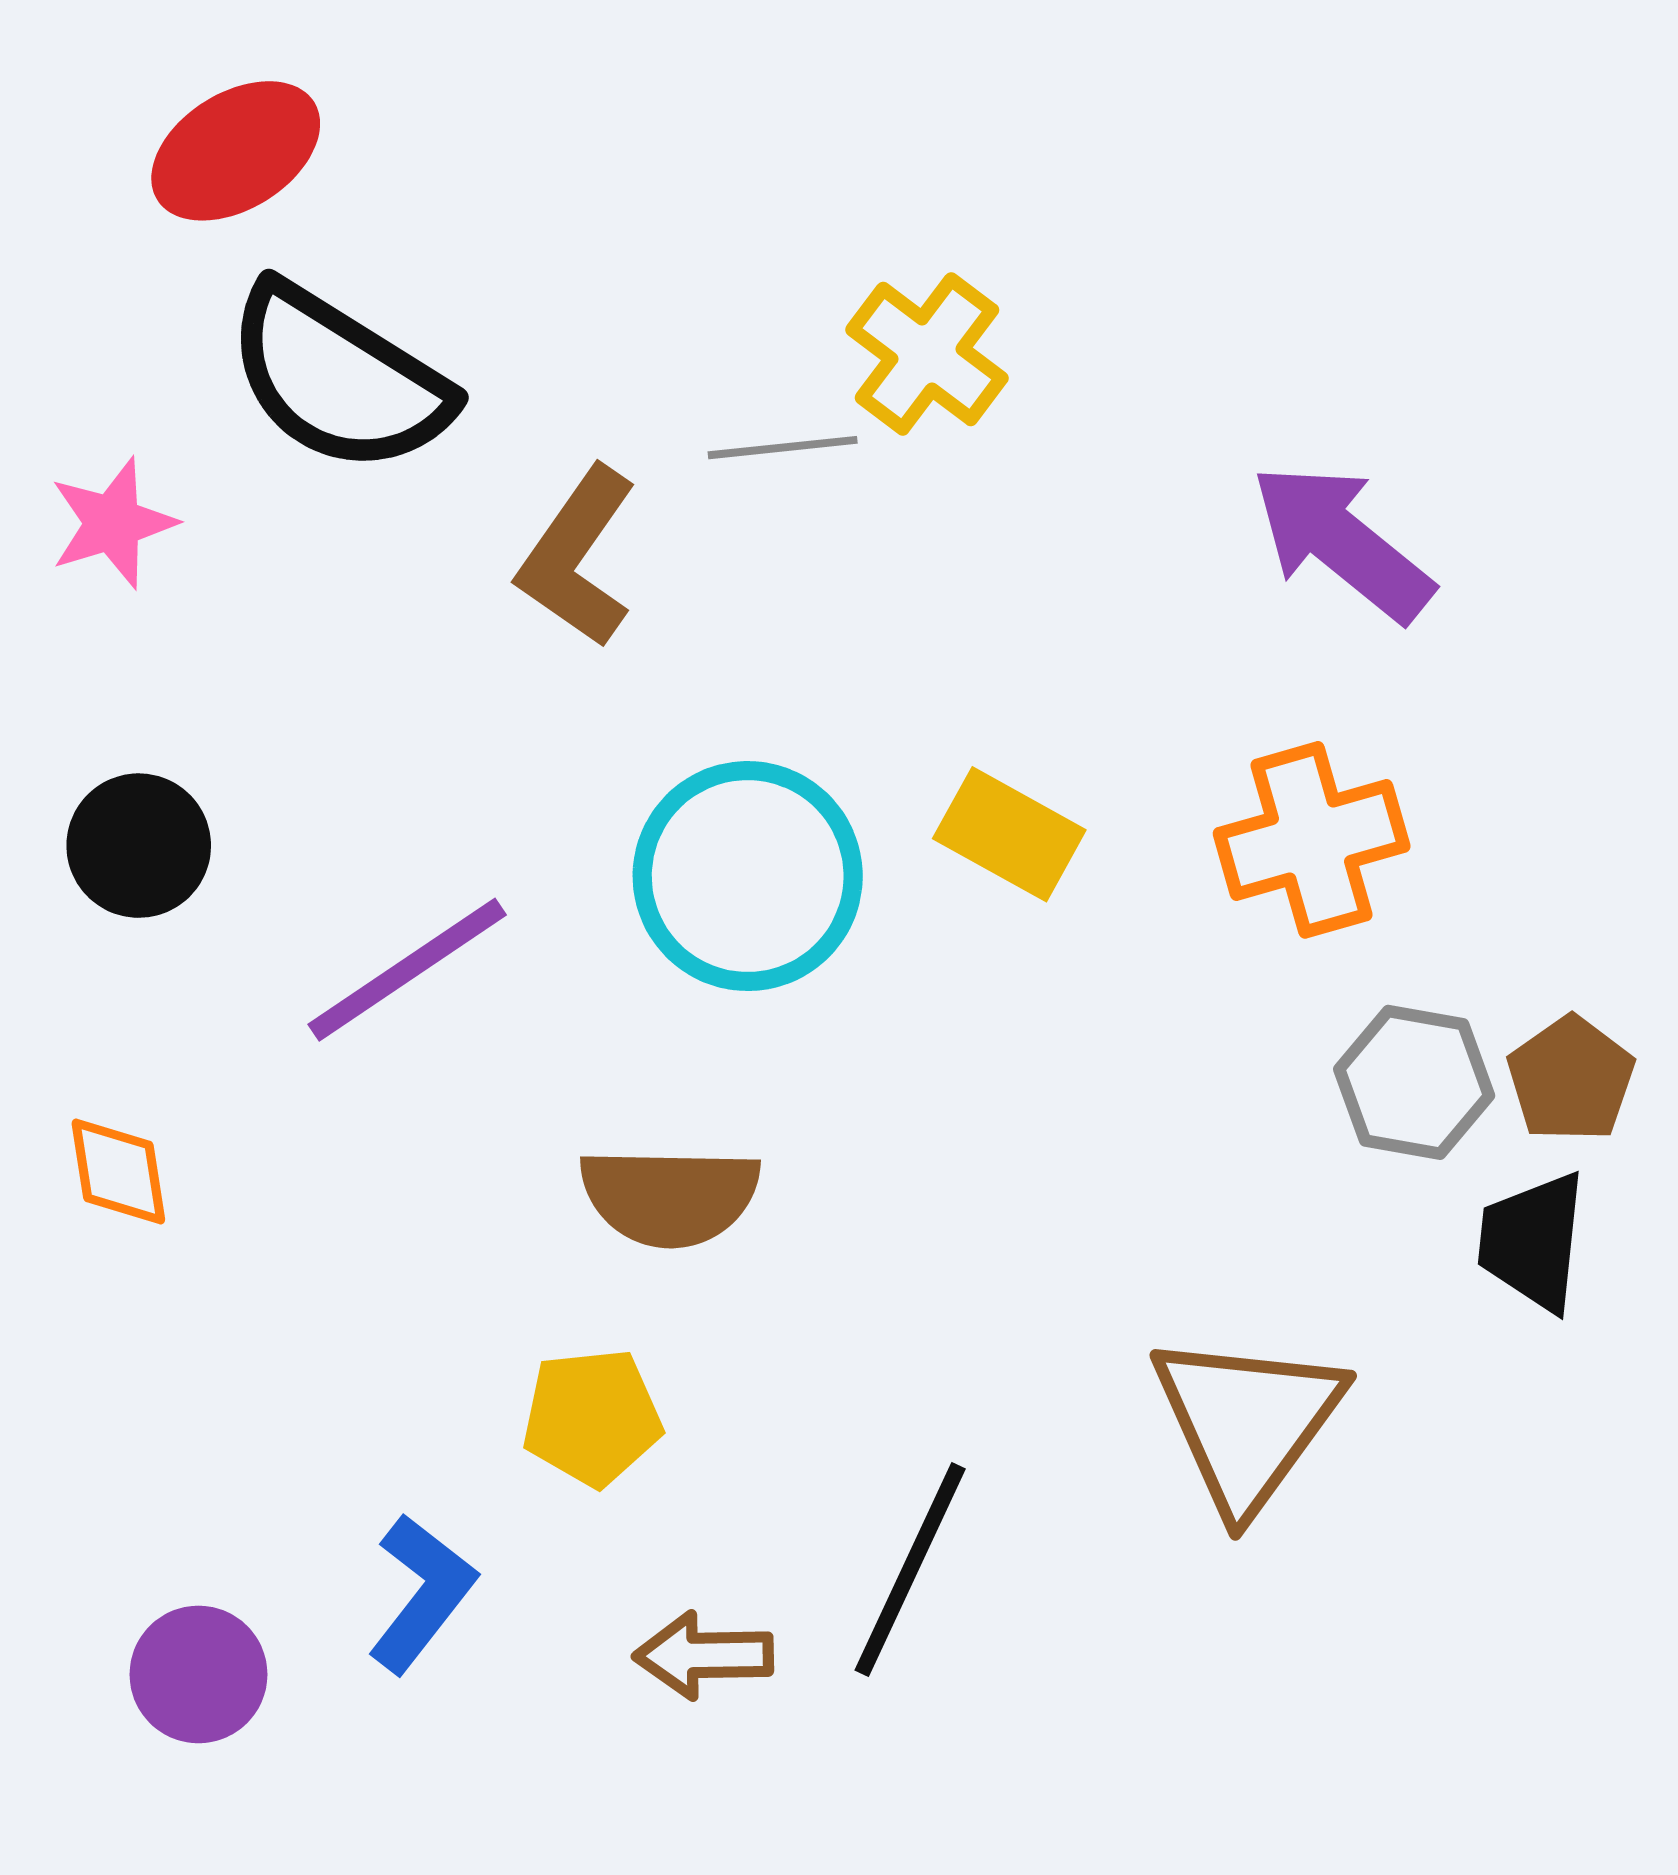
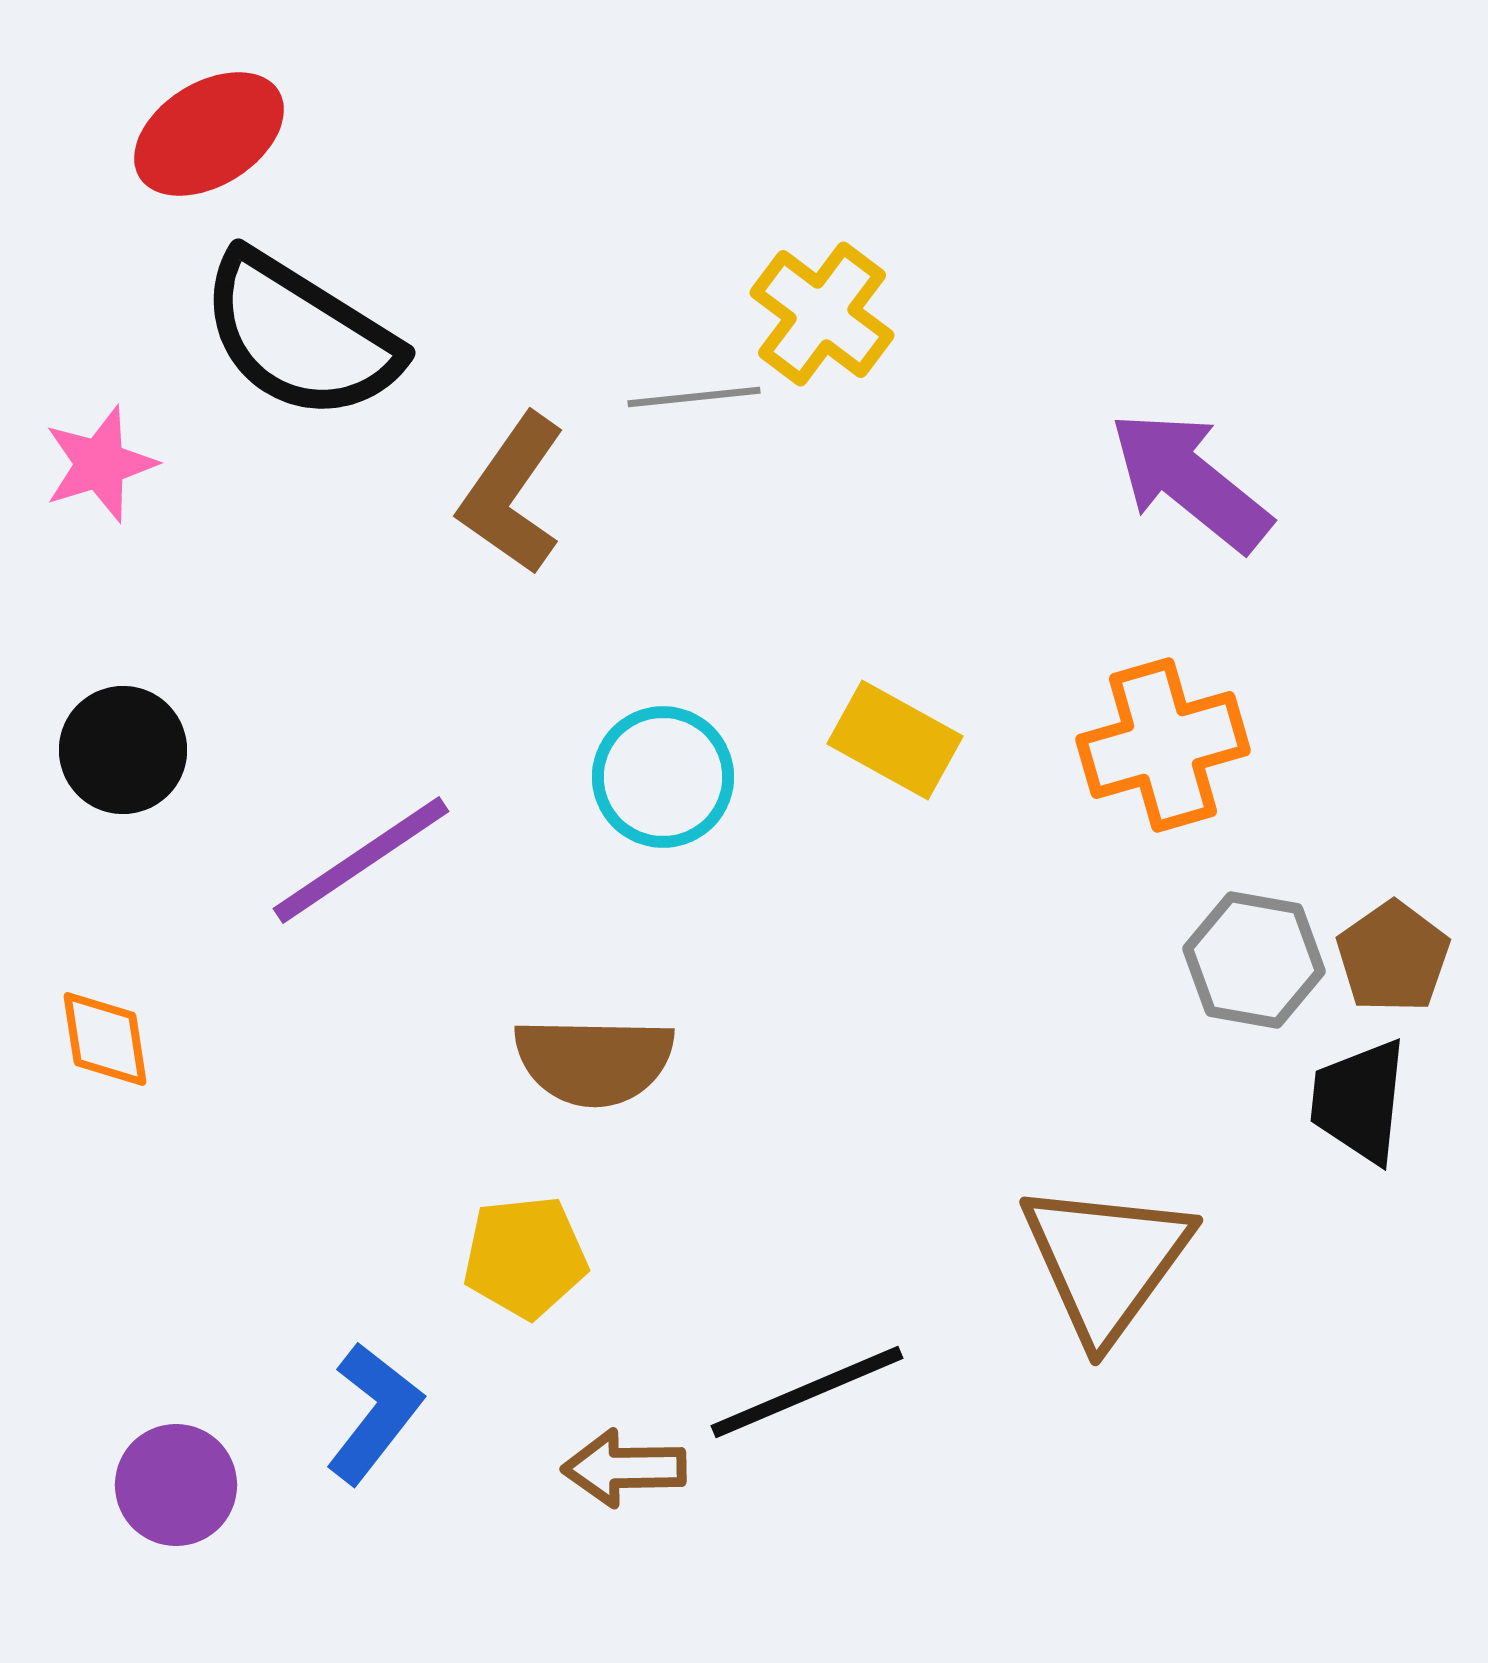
cyan circle: (748, 876) -> (663, 777), size x0.7
black line: (910, 1570) -> (807, 1392), turned 42

